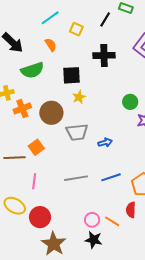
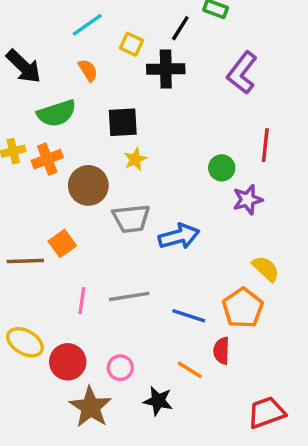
black cross: (104, 55) -> (166, 69), moved
orange cross: (22, 108) -> (47, 159), moved
blue arrow: (105, 142) -> (179, 236), size x1.6
blue line: (111, 177) -> (189, 316), moved, turned 36
pink line: (34, 181) -> (82, 301), moved
pink circle: (92, 220) -> (120, 368), moved

